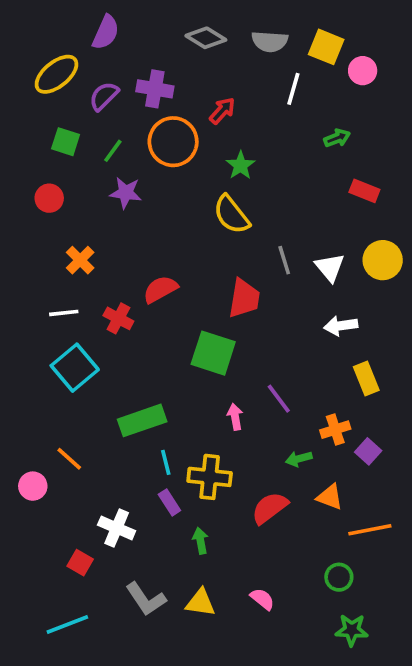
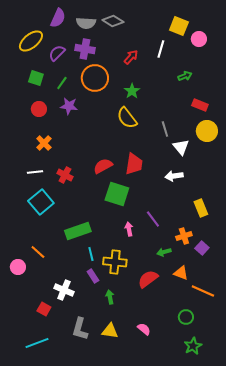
gray semicircle: (270, 41) -> (86, 23), moved
red arrow: (222, 111) -> (131, 57), moved
red circle: (49, 198) -> (39, 109), moved
gray line: (284, 260) -> (165, 129), moved
yellow circle: (383, 260) -> (207, 131), moved
red semicircle: (160, 289) -> (103, 166), moved
white arrow: (341, 326) -> (174, 176), moved
orange line: (370, 530) -> (203, 291), turned 35
gray L-shape: (146, 599) -> (80, 329), turned 50
green star: (352, 630) -> (193, 346), turned -30

